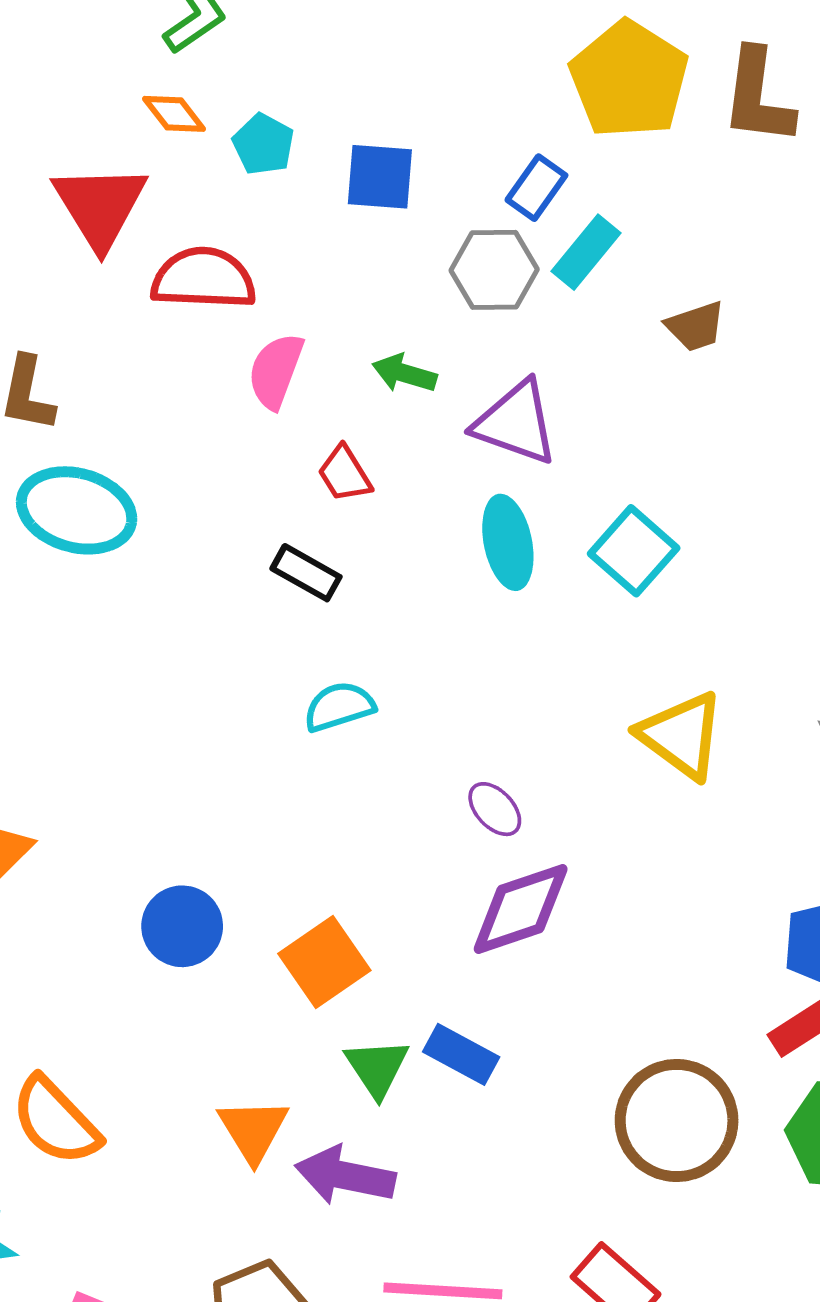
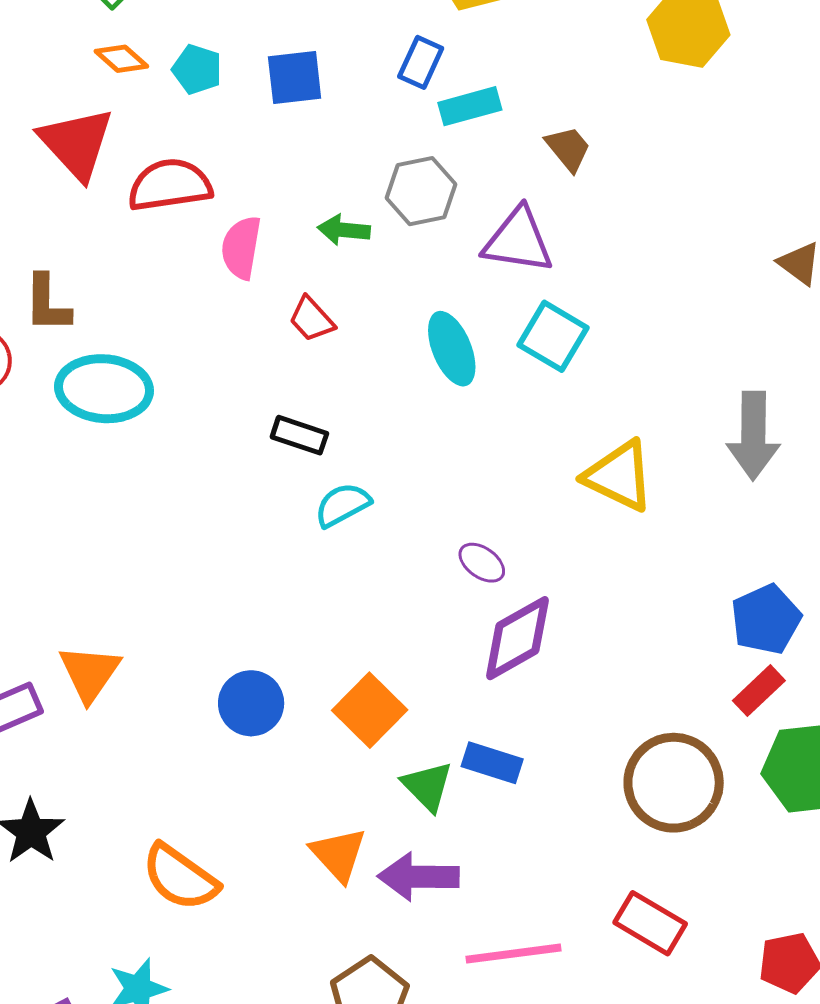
cyan rectangle: (586, 252) -> (470, 106), turned 46
gray hexagon: (494, 270) -> (421, 191), moved
brown trapezoid: (696, 326) -> (568, 148), turned -100
purple triangle: (516, 423) -> (518, 241), moved
black rectangle: (306, 573) -> (299, 435), moved

